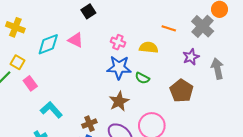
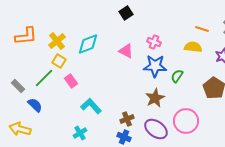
yellow cross: (15, 27) -> (57, 41), moved, turned 30
pink triangle: (76, 40) -> (126, 51), moved
yellow semicircle: (149, 47) -> (193, 47), moved
green semicircle: (142, 78) -> (177, 76), turned 96

